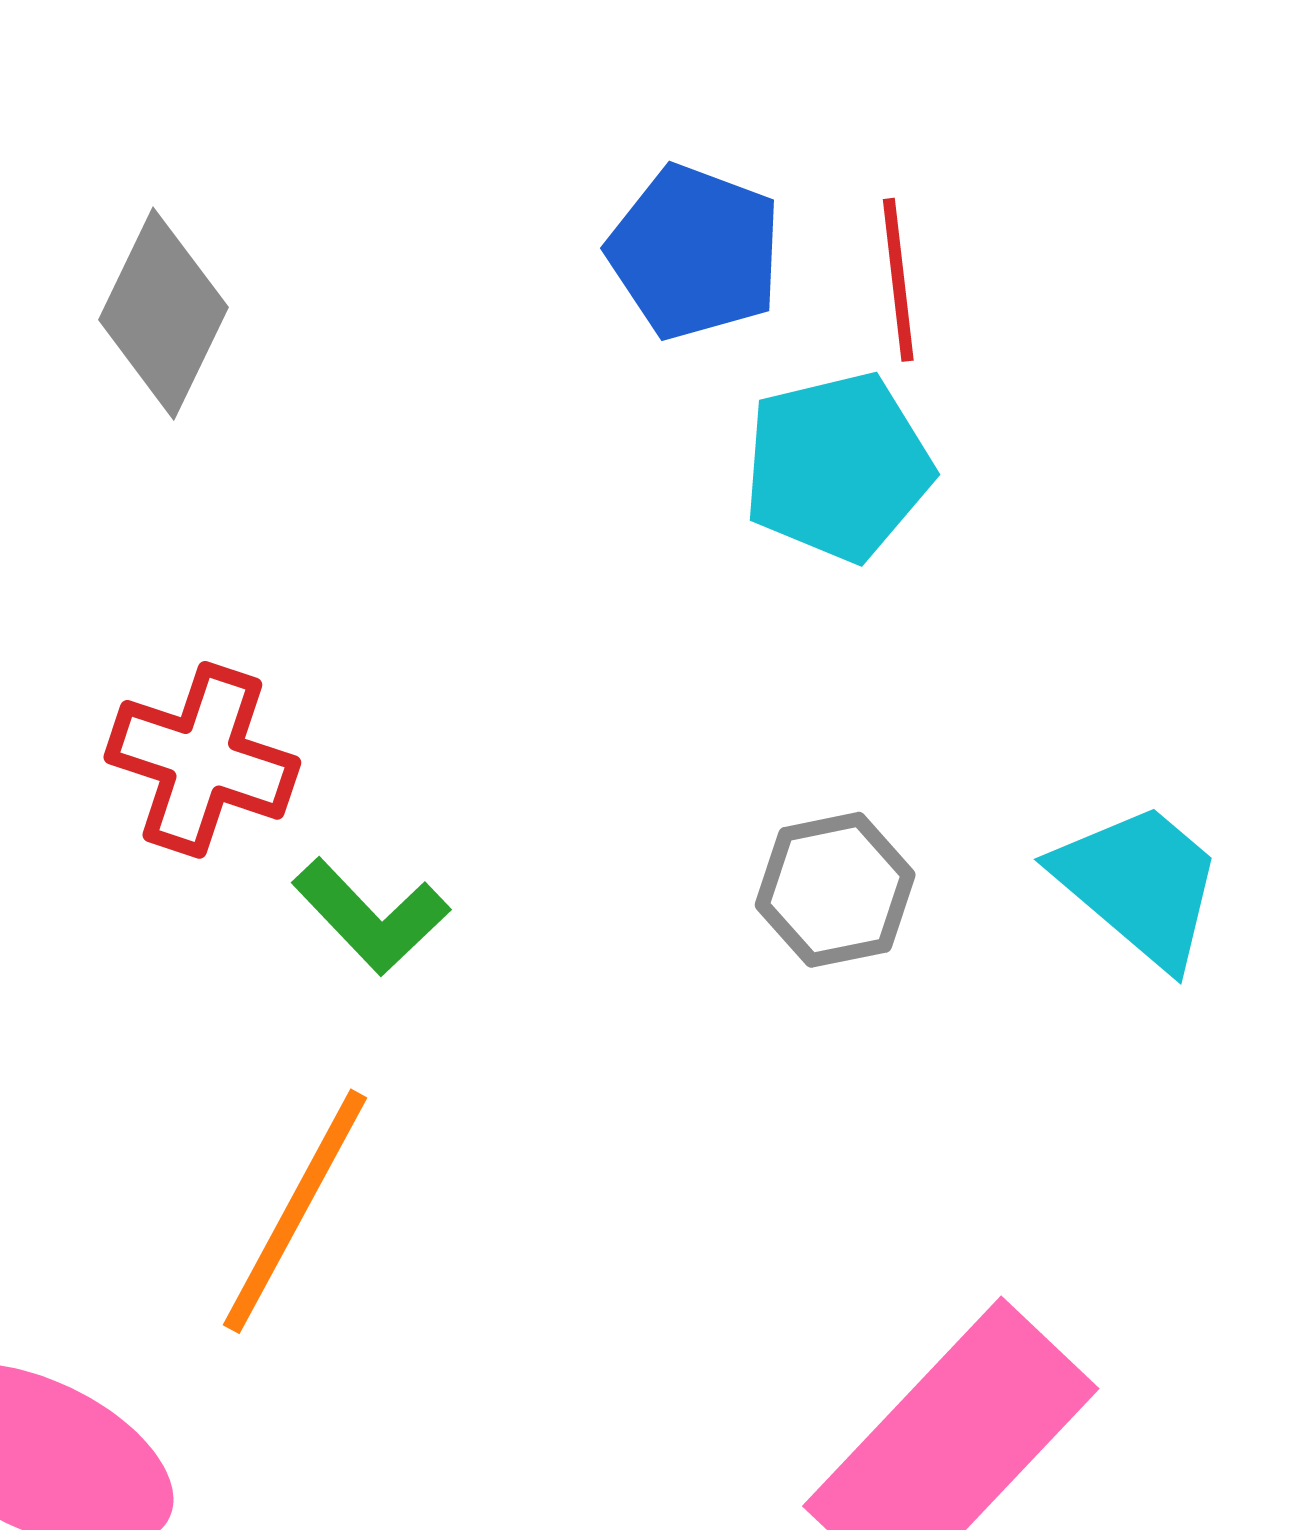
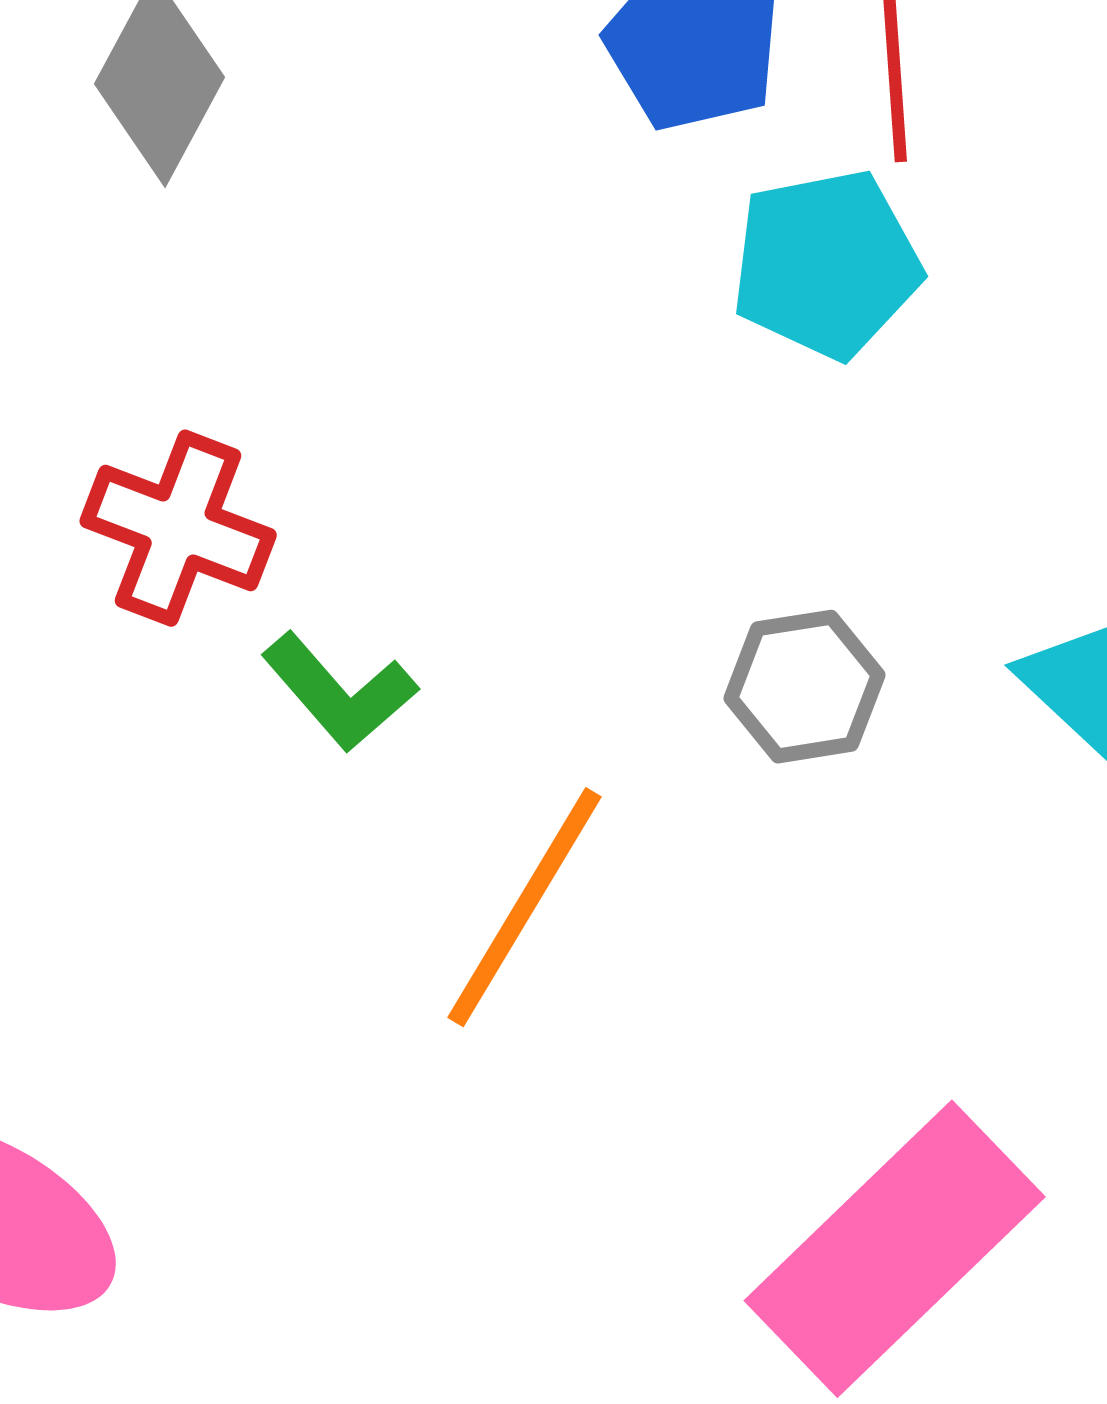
orange line: (295, 1211) -> (525, 907), moved

